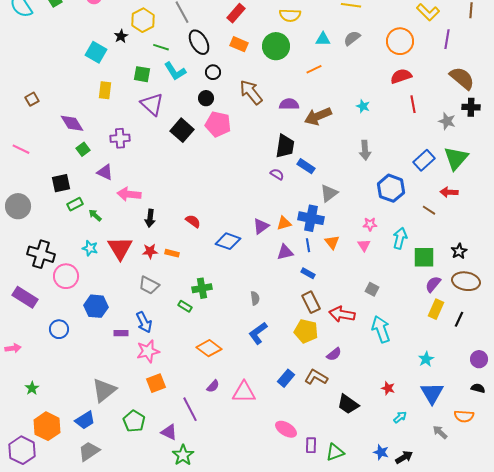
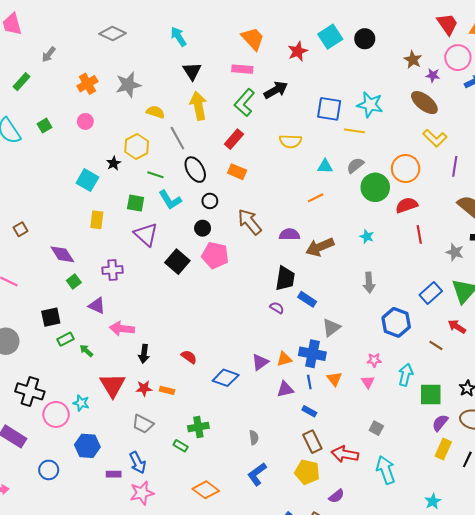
green circle: (276, 46) -> (375, 187), moved
red arrow: (449, 192) -> (457, 327), turned 30
cyan star: (90, 248) -> (81, 403), moved

